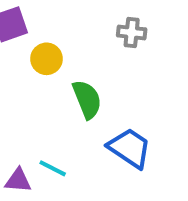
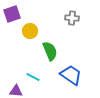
cyan line: (53, 168) -> (33, 77), moved

